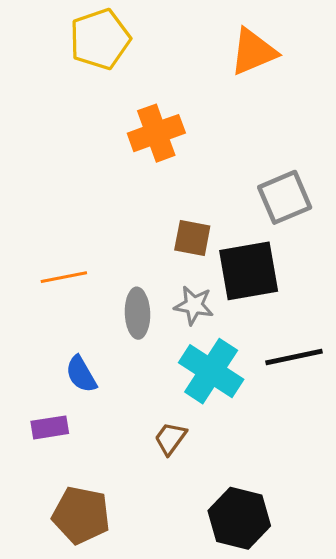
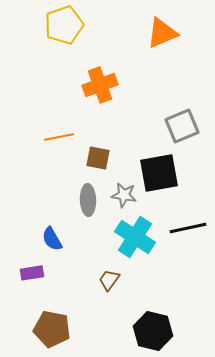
brown square: (192, 238) -> (98, 158), moved
orange line: (64, 277) -> (59, 137), moved

